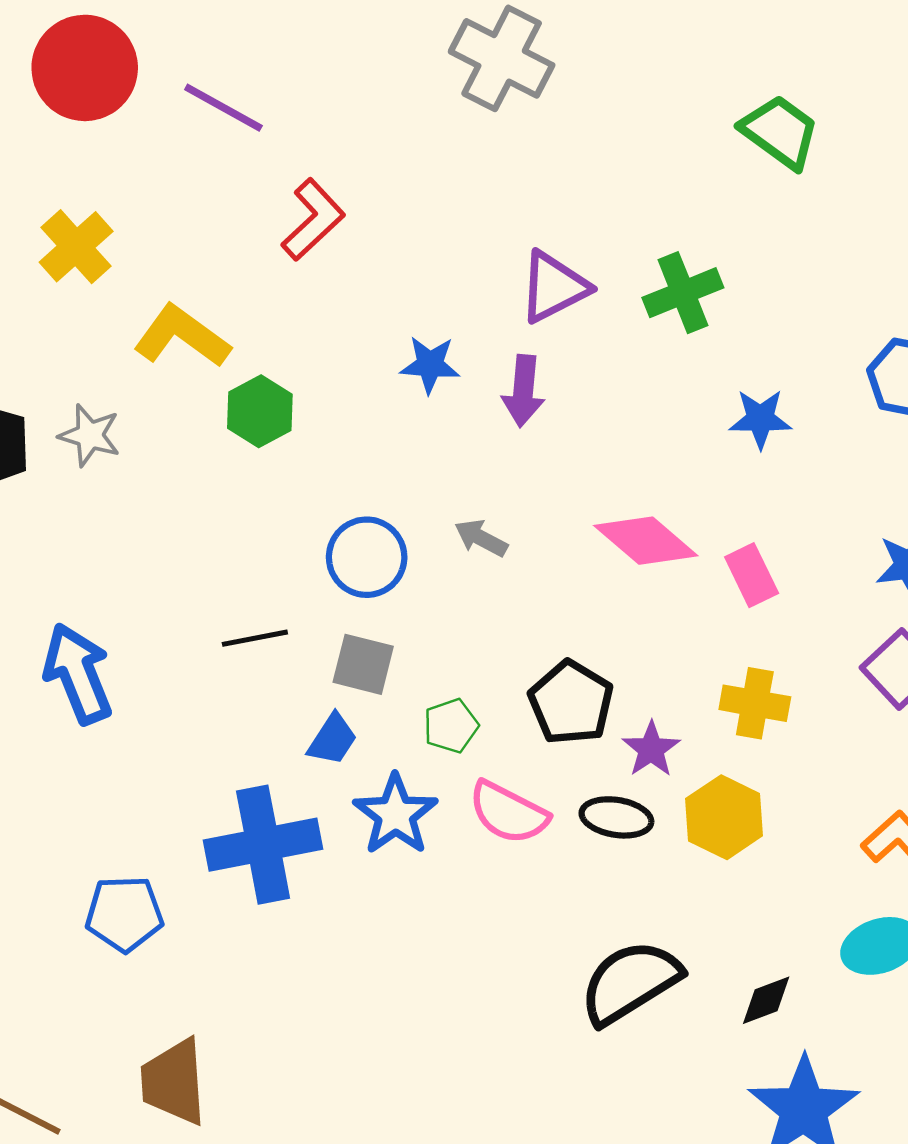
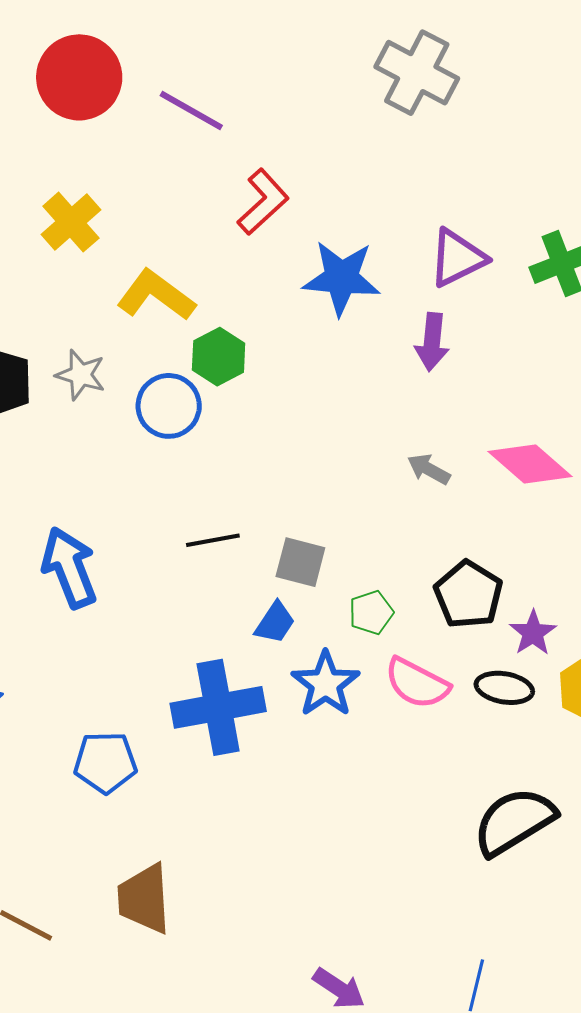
blue star: (430, 365) -> (341, 278), moved, size x1.6
gray arrow: (481, 538) -> (429, 469), moved
blue circle: (367, 557) -> (169, 406), moved

